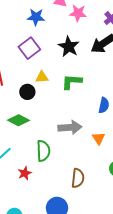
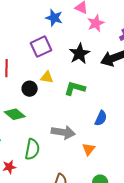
pink star: (78, 13) -> (96, 23), turned 30

